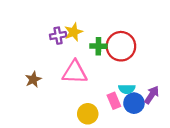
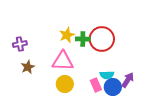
yellow star: (74, 32) -> (67, 35), moved
purple cross: (58, 36) -> (20, 44), moved
yellow circle: (88, 114) -> (65, 84), moved

